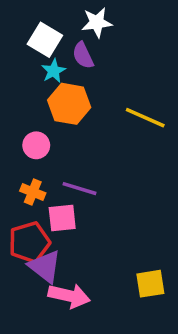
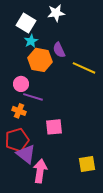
purple semicircle: (83, 55) -> (59, 50), moved
purple line: (79, 189) -> (33, 97), moved
pink square: (62, 218) -> (54, 127), moved
pink arrow: (69, 296) -> (40, 171), turned -95

